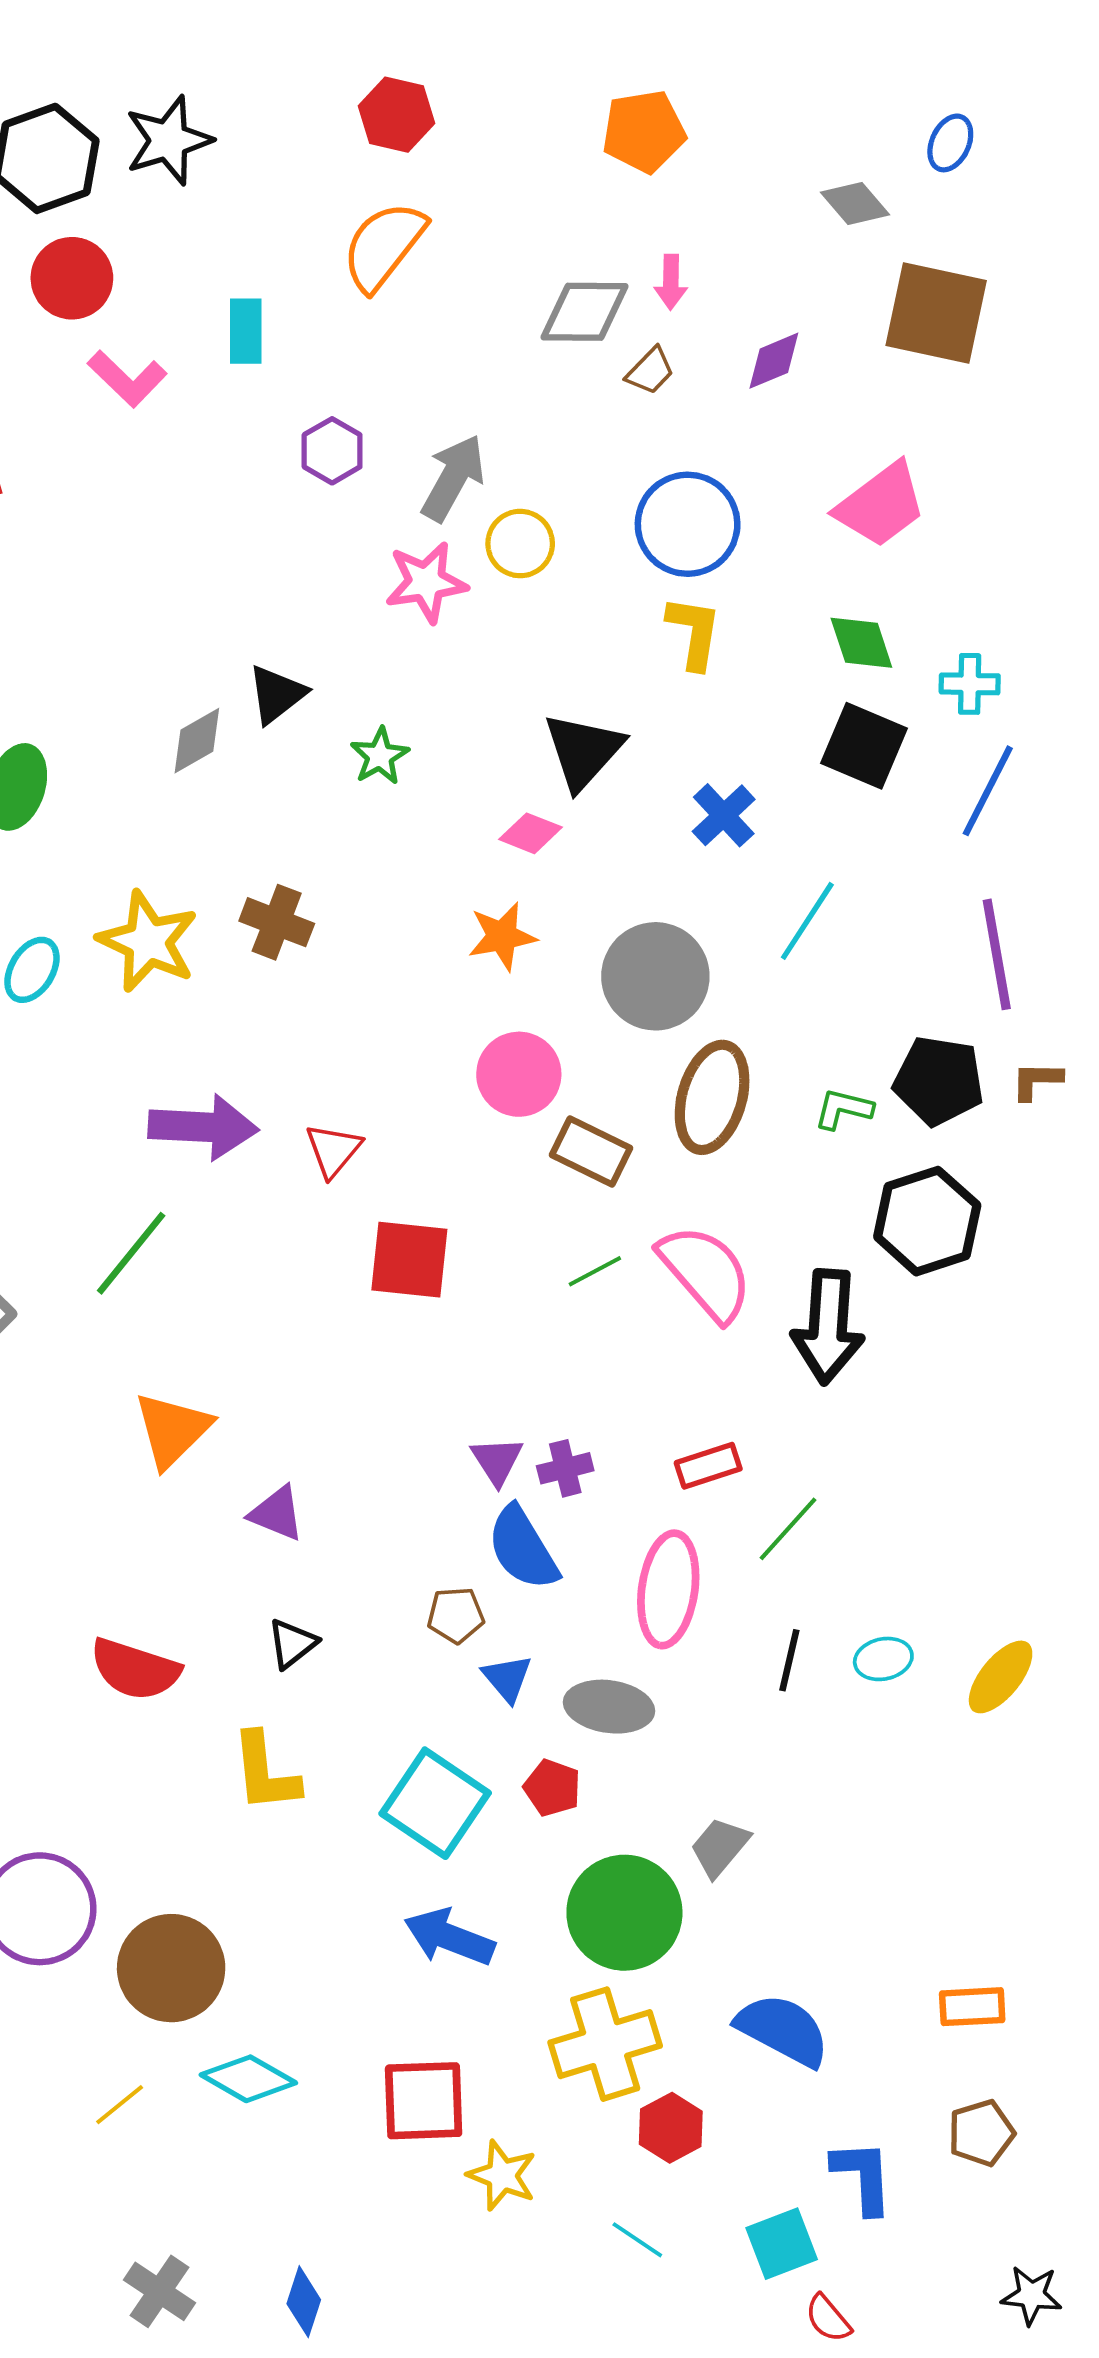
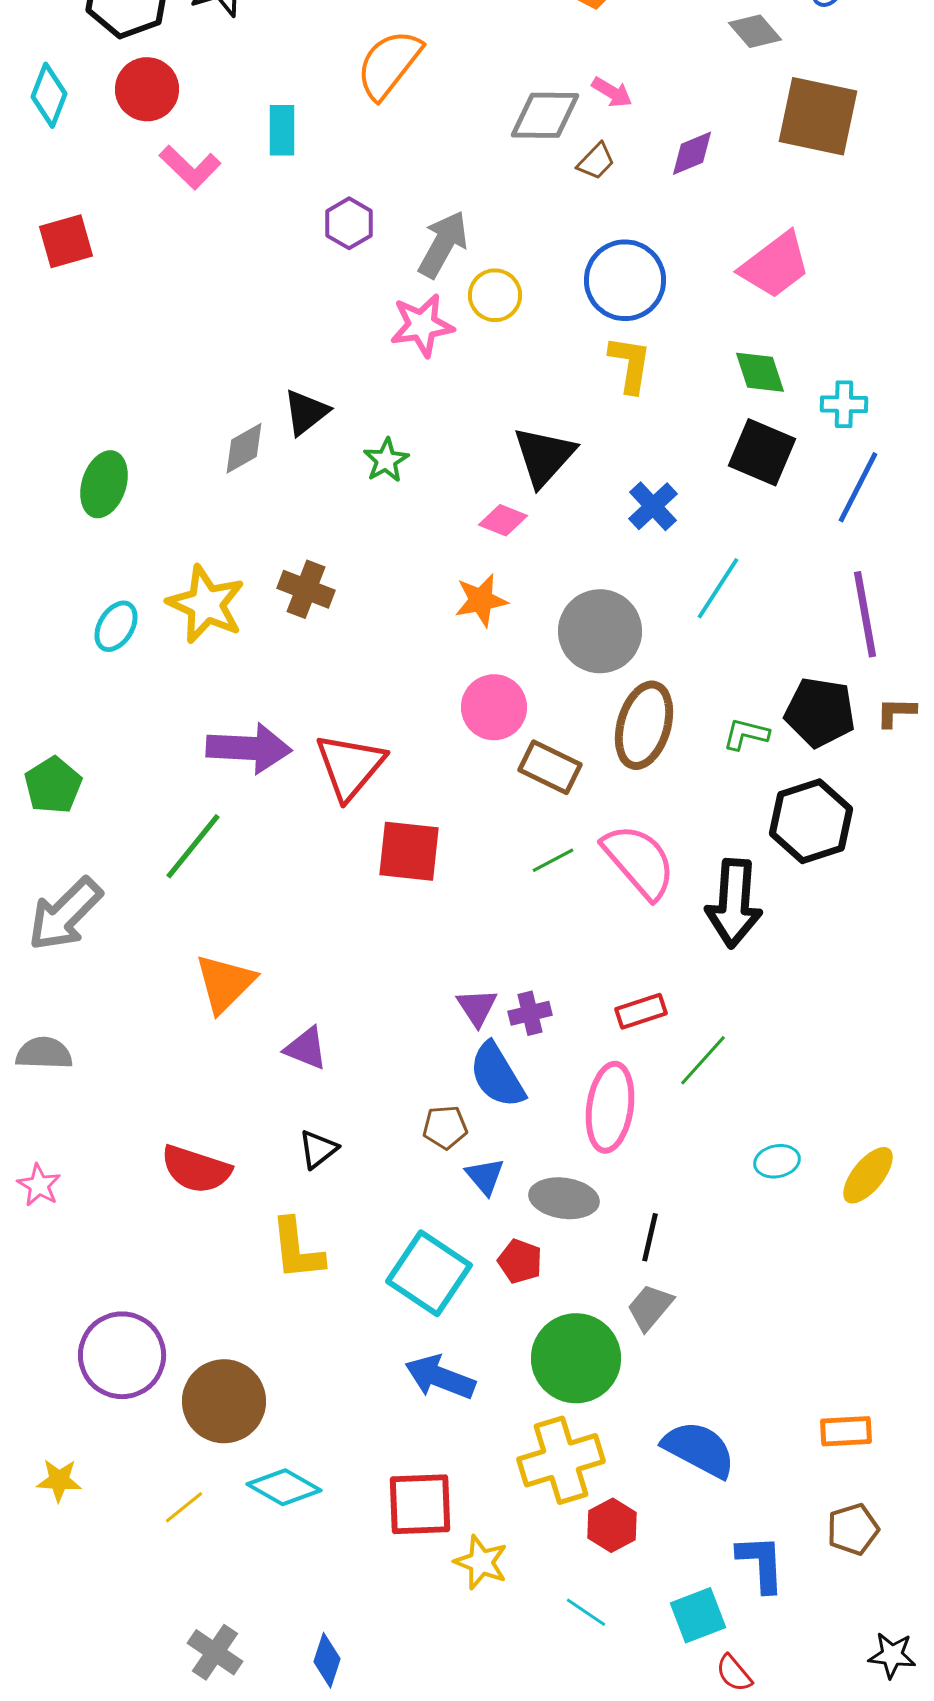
pink arrow: (671, 282) -> (612, 92), turned -60
red triangle: (333, 1150) -> (350, 766), size x1.6
black line: (789, 1660) -> (650, 1237), moved

